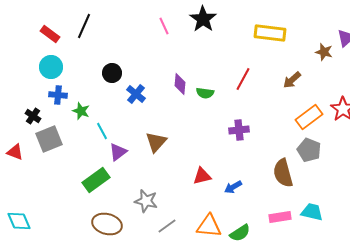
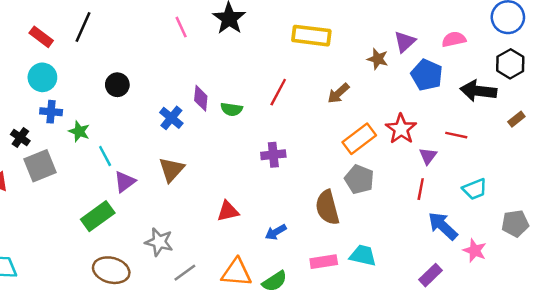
blue cross: (136, 94) -> (171, 118), moved
blue arrow: (233, 187) -> (276, 232), moved

